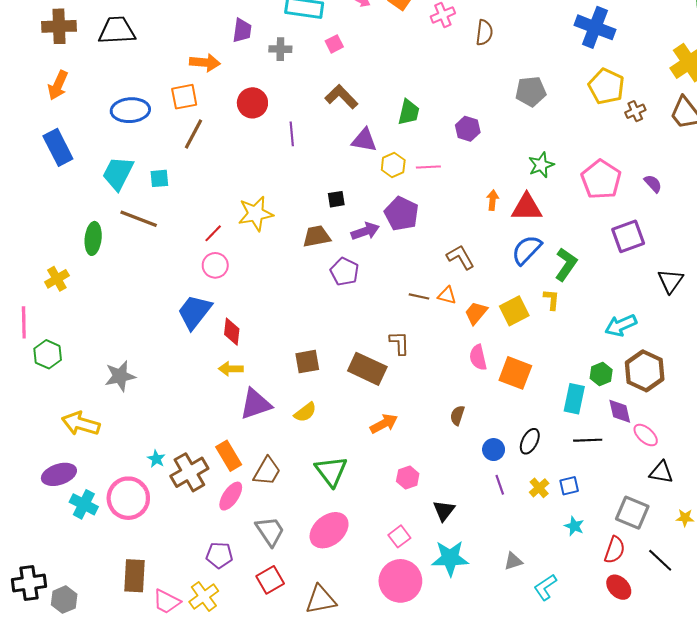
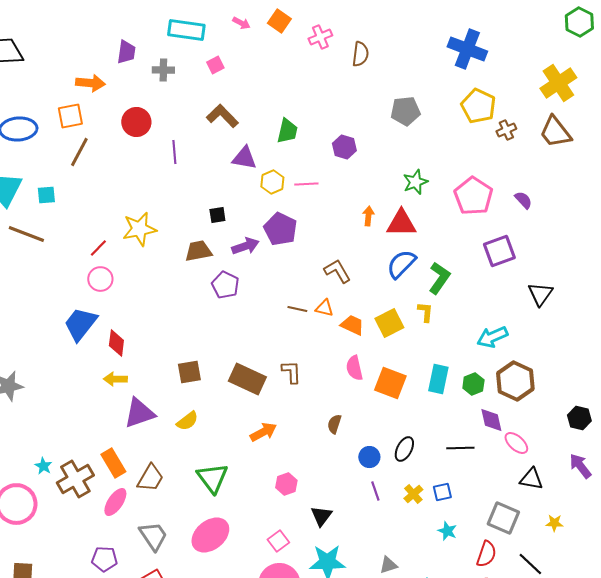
orange trapezoid: (476, 313) -> (352, 325), turned 75
brown L-shape: (399, 343) -> (291, 372), moved
cyan rectangle: (574, 399) -> (438, 379), moved

